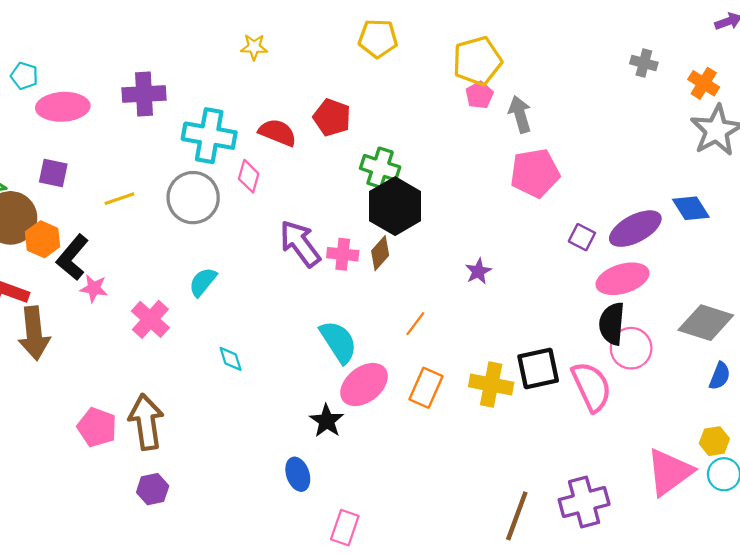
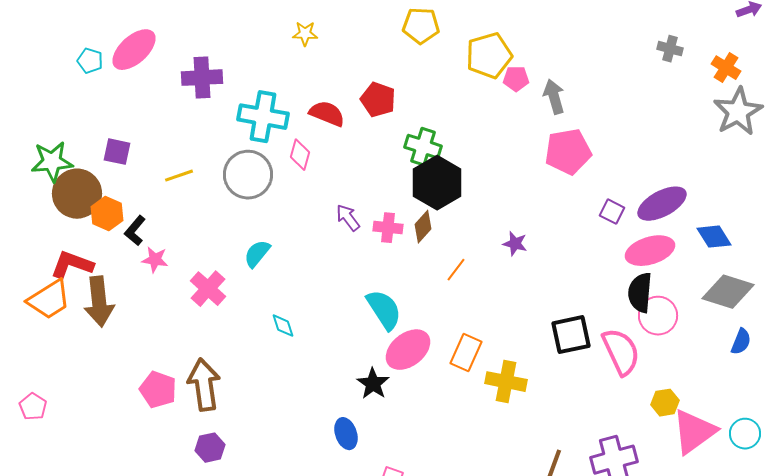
yellow pentagon: (477, 61) -> (489, 56), moved
pink pentagon: (479, 95) -> (516, 79), turned 30
pink ellipse: (63, 107) -> (134, 50), moved, turned -39
blue diamond: (691, 208) -> (714, 237), moved
purple arrow: (300, 244) -> (348, 218), size x0.6
black L-shape: (72, 257) -> (135, 231), size x0.7
purple star: (478, 271) -> (515, 244), turned -30
orange line: (415, 324) -> (456, 270), moved
yellow cross: (491, 385) -> (506, 382), moved
yellow hexagon: (714, 441) -> (665, 403), moved

